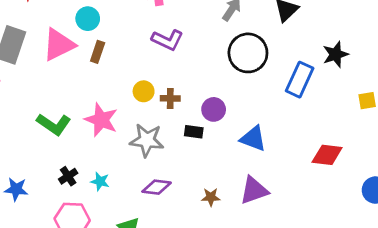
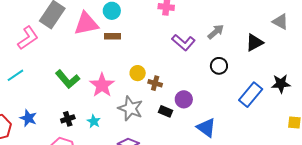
purple L-shape: (168, 40) -> (183, 42), moved
brown rectangle: (98, 52) -> (112, 36), turned 56
black circle: (248, 53) -> (219, 66), size x0.6
cyan star: (100, 181) -> (94, 121), moved

